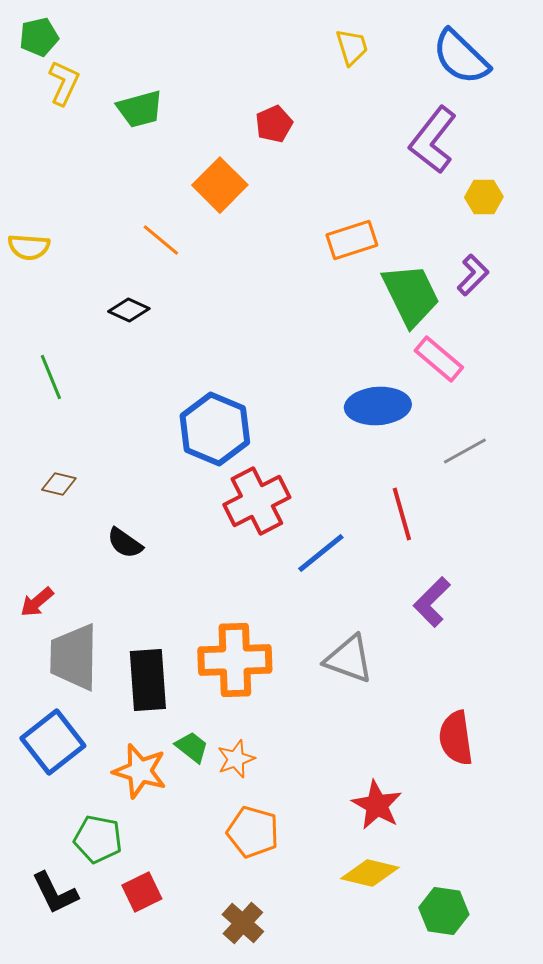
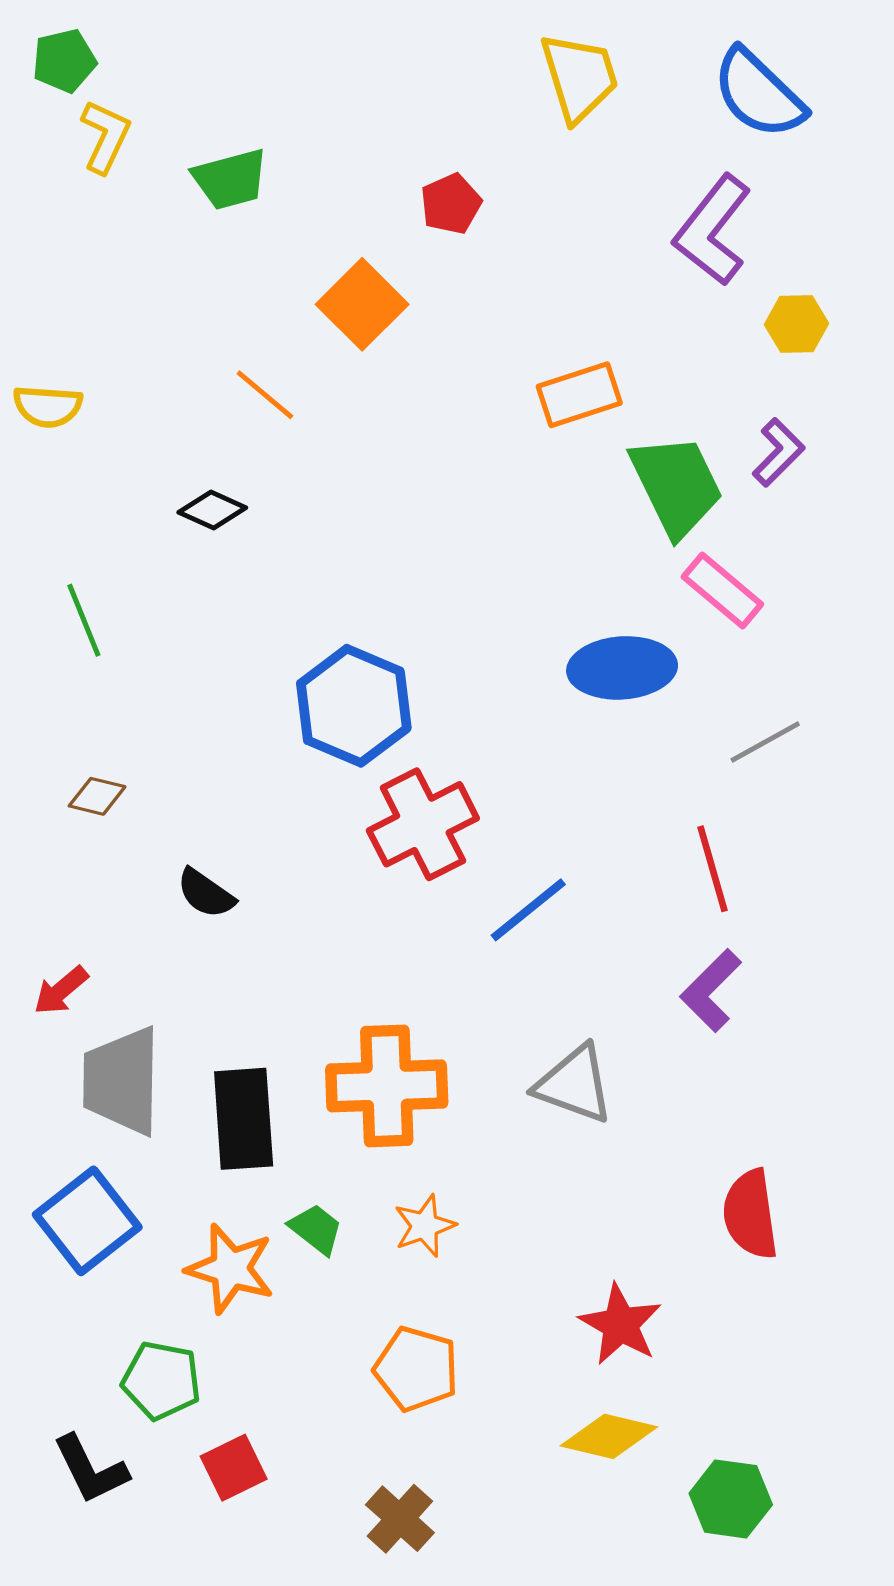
yellow trapezoid: (352, 47) -> (579, 77), size x1.5
red line: (402, 514) -> (713, 869), moved
orange star: (236, 759) -> (425, 1226), moved

